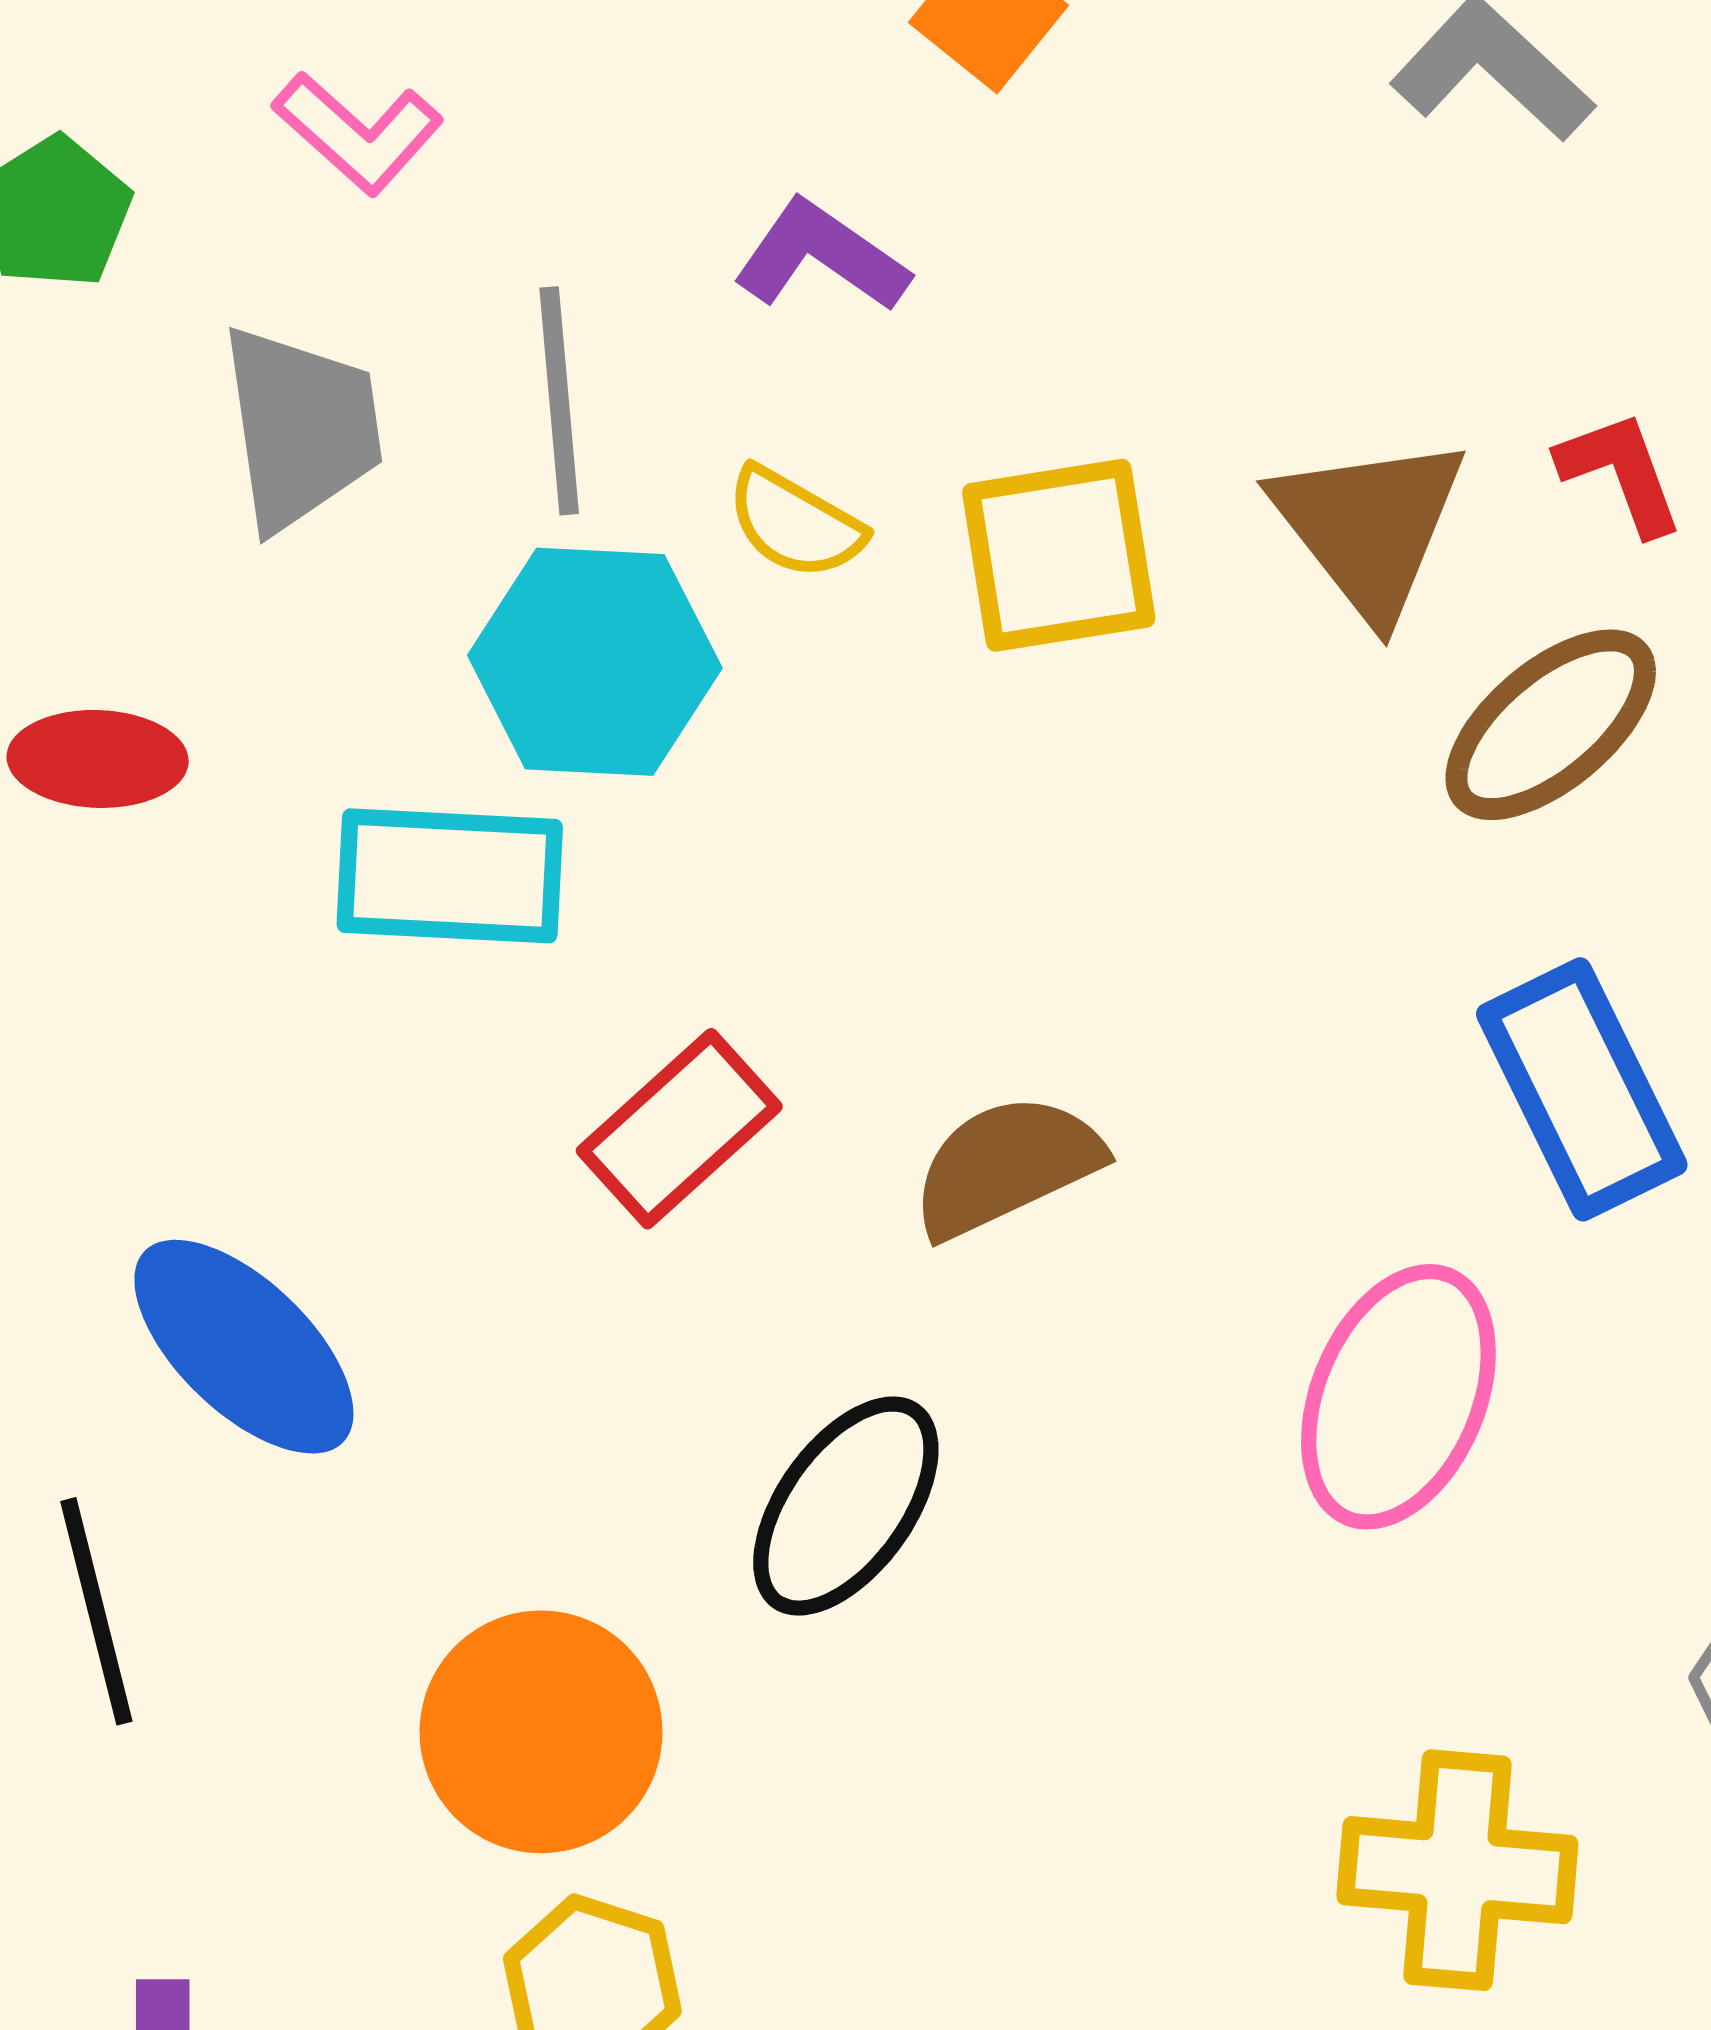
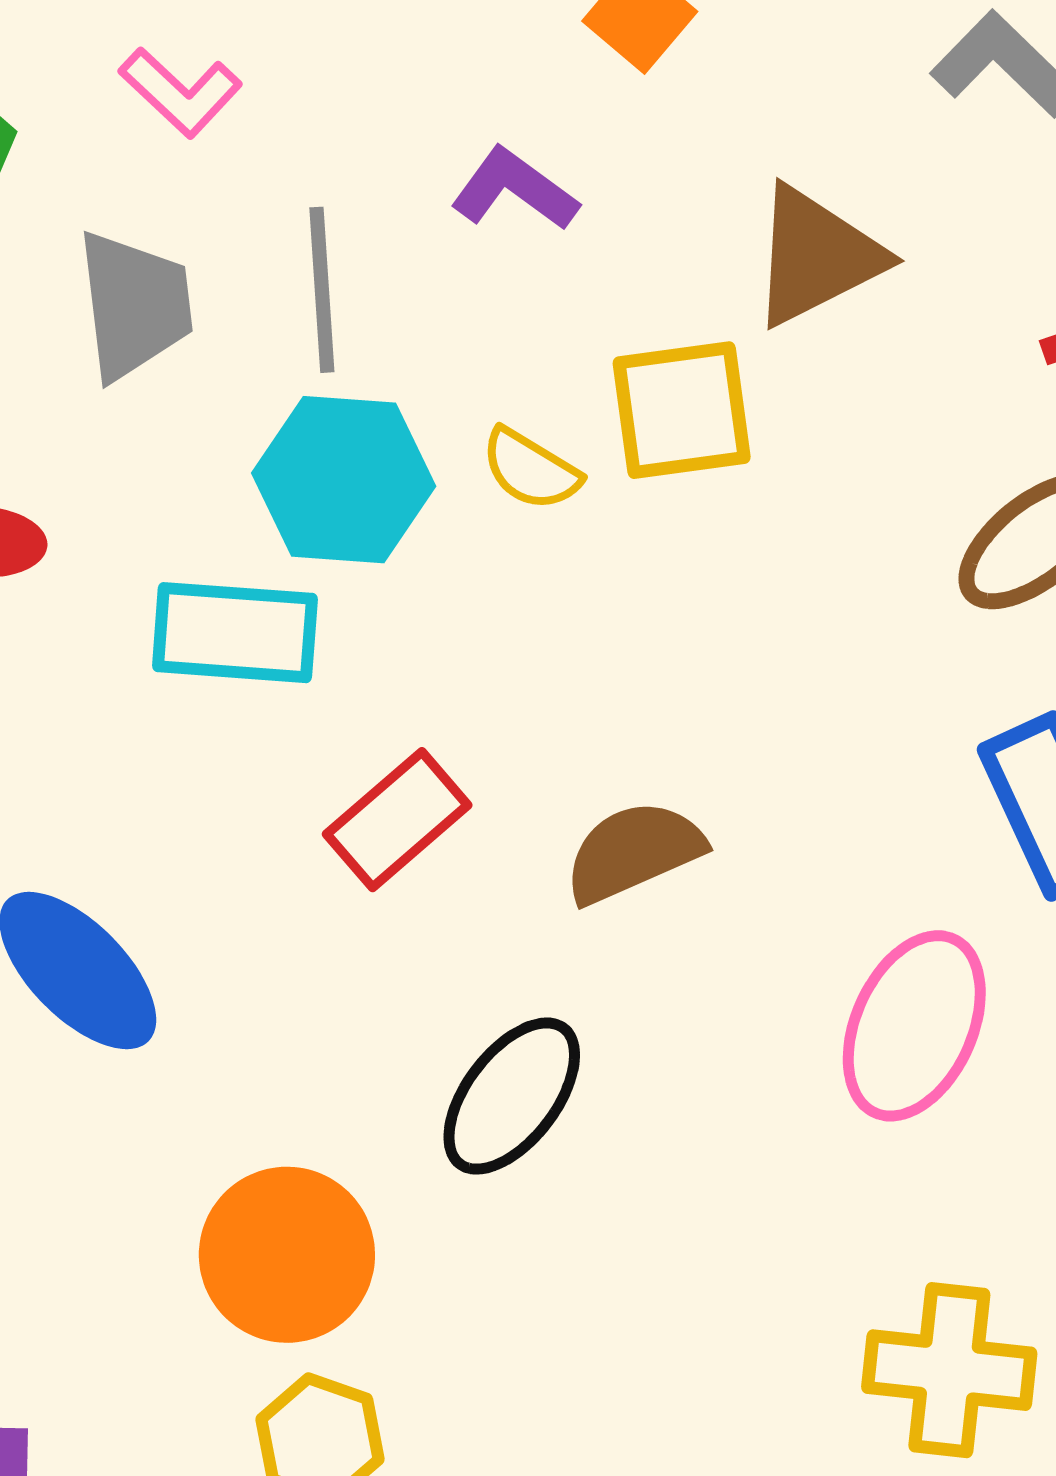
yellow semicircle: (795, 523) -> (531, 469), moved
brown triangle: (1369, 526) -> (816, 256), moved, turned 40

